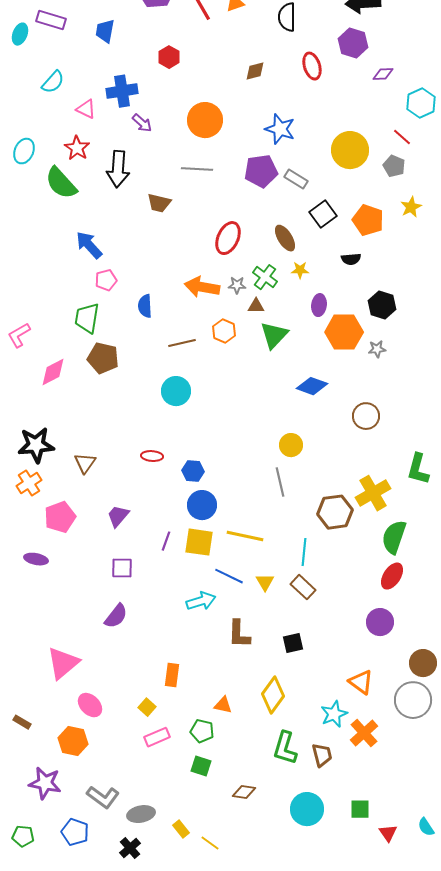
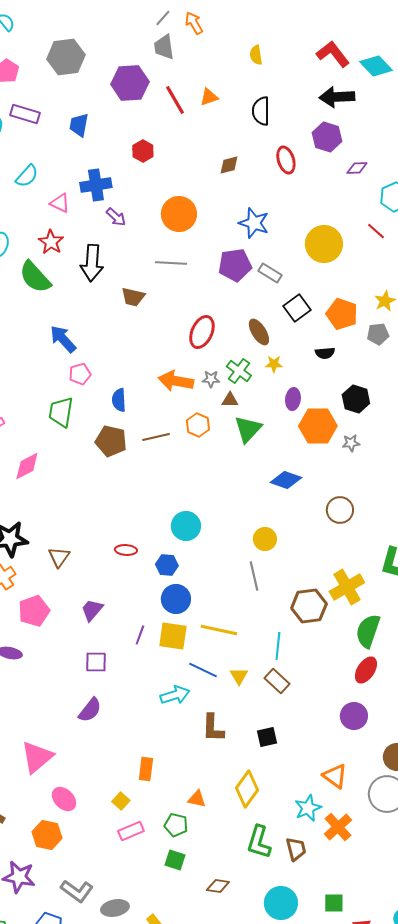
gray pentagon: (394, 166) -> (378, 334), moved, turned -30
brown pentagon: (103, 358) -> (111, 441), moved
cyan circle: (176, 391) -> (186, 526), moved

